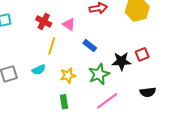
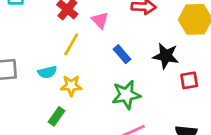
black star: (121, 61) -> (166, 56), moved
yellow star: (68, 75) -> (71, 86), moved
green rectangle: (64, 102) -> (57, 116), moved, turned 32

